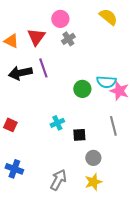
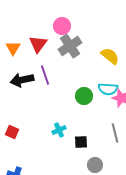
yellow semicircle: (108, 17) -> (110, 56), moved
gray cross: (68, 39) -> (70, 46), size x1.6
orange triangle: (11, 41) -> (13, 48), turned 35

